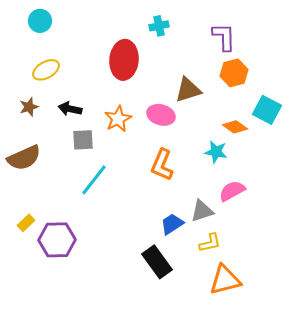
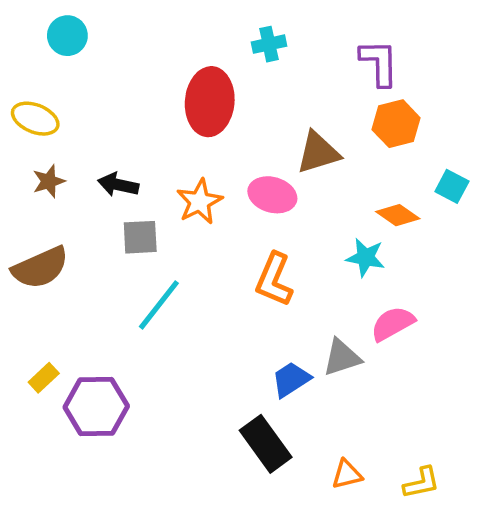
yellow ellipse: (46, 70) -> (35, 119), moved, turned 52
cyan square: (267, 110) -> (452, 186), size x0.7
yellow L-shape: (210, 243) -> (421, 483), moved
orange triangle: (225, 280) -> (347, 474), moved, size x0.6

